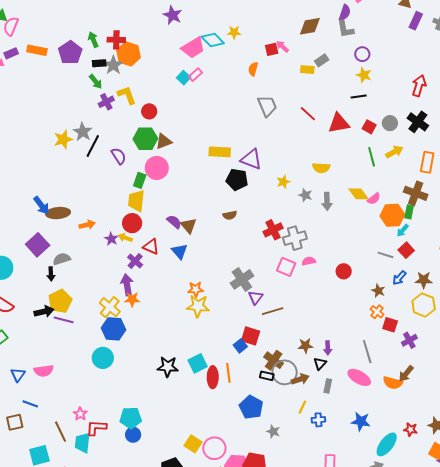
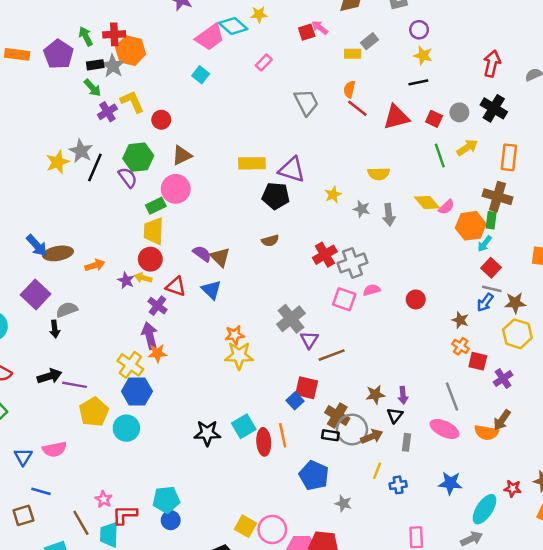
orange semicircle: (253, 69) -> (349, 89), moved
pink rectangle: (195, 75) -> (264, 63), moved
green hexagon: (145, 139) -> (138, 157), moved
green rectangle: (140, 180) -> (156, 206), turned 49
gray line: (385, 255) -> (492, 289), moved
yellow pentagon: (60, 301) -> (94, 412), moved

